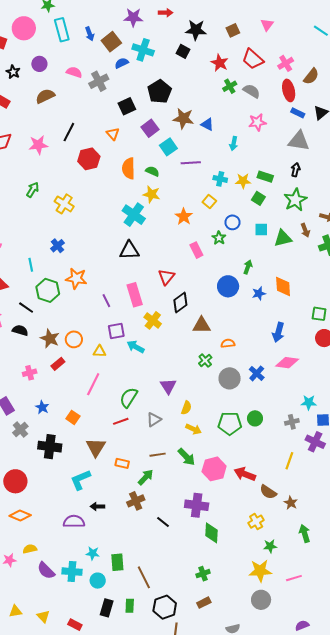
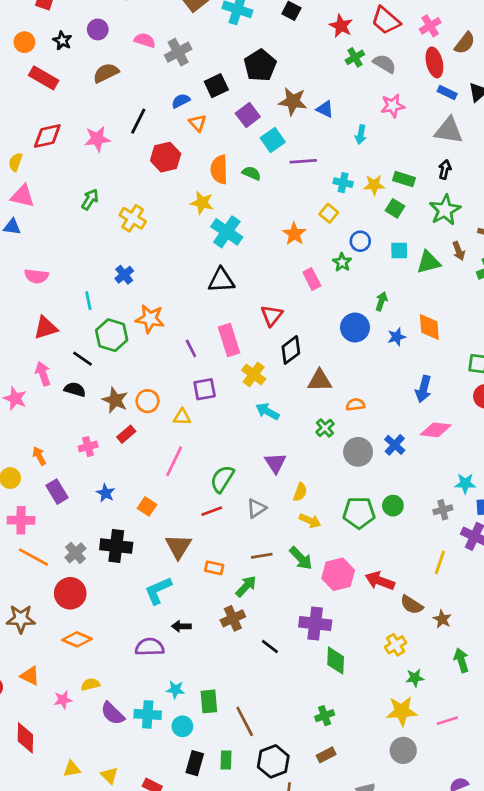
blue semicircle: (122, 63) -> (181, 101), moved
yellow star: (152, 194) -> (202, 203), moved
cyan arrow: (136, 347) -> (267, 411), moved
gray cross: (20, 429) -> (75, 553), moved

